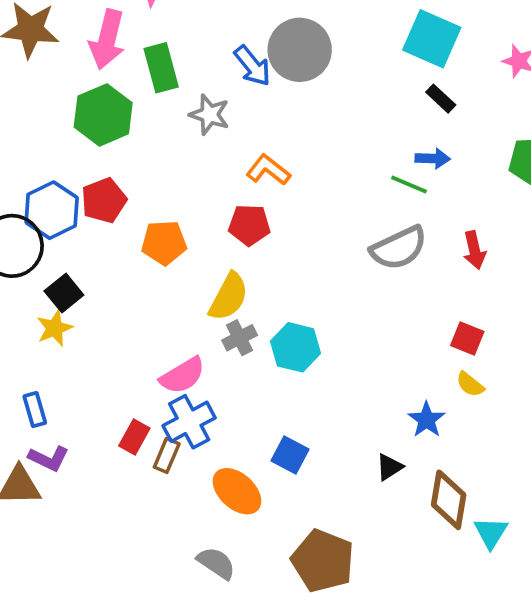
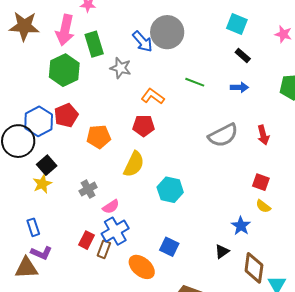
cyan square: (432, 39) -> (237, 24), size x0.7
green line: (409, 184) -> (195, 82), moved
gray cross: (240, 338) -> (88, 189), moved
pink semicircle: (183, 375) -> (111, 207), size x0.7

